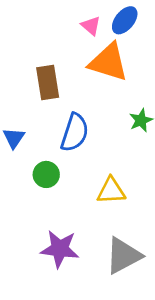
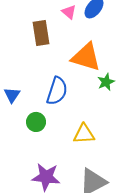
orange triangle: (108, 62) -> (86, 57), moved
brown rectangle: (48, 83) -> (41, 33), moved

